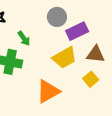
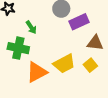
yellow trapezoid: (65, 58) -> (64, 64), moved
orange triangle: (48, 91) -> (37, 72), moved

